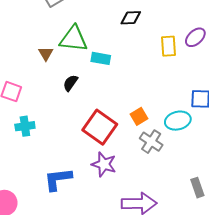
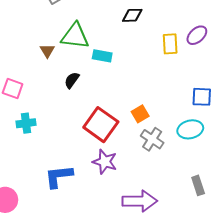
cyan ellipse: (178, 121) -> (190, 129), moved

